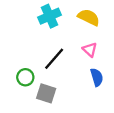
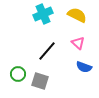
green circle: (25, 77) -> (18, 74), moved
blue semicircle: (97, 77) -> (84, 67), turned 126

